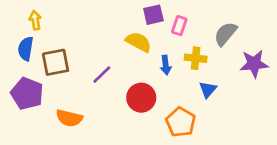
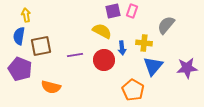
pink rectangle: (179, 26) -> (132, 11), moved
purple star: (254, 64) -> (187, 68), moved
purple line: (102, 75) -> (75, 55), turned 35
blue triangle: (208, 89) -> (153, 66), size x1.5
red circle: (141, 98) -> (104, 60), moved

